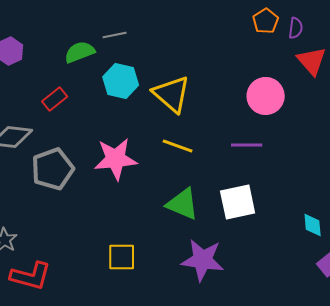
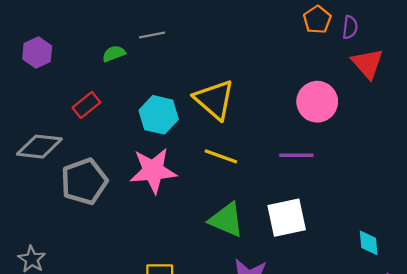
green semicircle: (80, 52) -> (114, 54), size x0.7
cyan hexagon: (121, 81) -> (159, 115), moved

